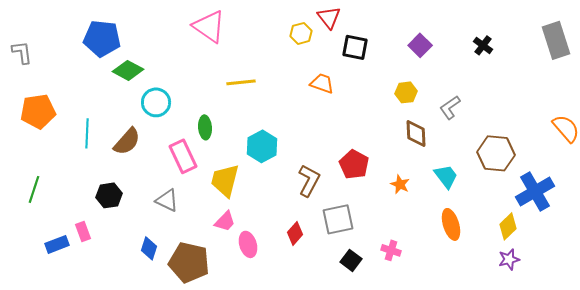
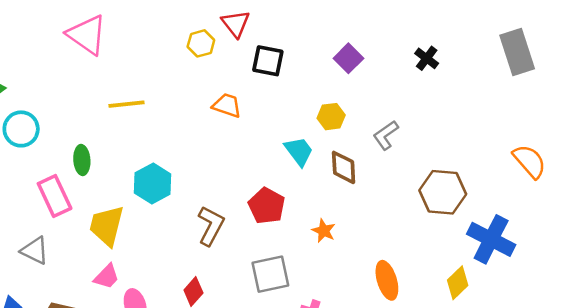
cyan trapezoid: (446, 176) -> (299, 151), moved
blue cross: (535, 191) -> (491, 239), turned -33
gray square: (338, 219) -> (270, 274), moved

